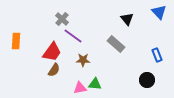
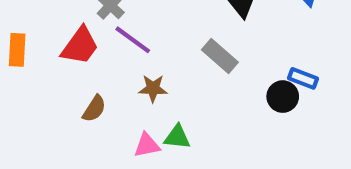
red trapezoid: (52, 52) -> (80, 46), moved
blue rectangle: (157, 55) -> (303, 78), turned -48
black circle: (147, 80) -> (283, 97), moved

